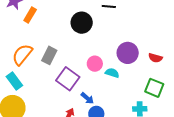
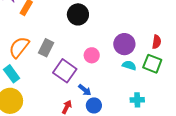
red semicircle: (155, 58) -> (157, 42), moved, turned -96
cyan semicircle: (112, 73) -> (129, 65), moved
green square: (154, 88) -> (152, 64), moved

